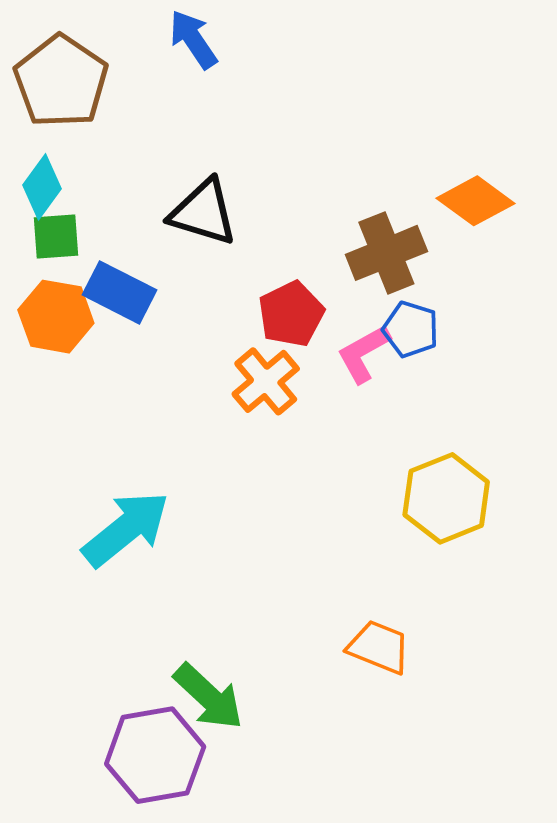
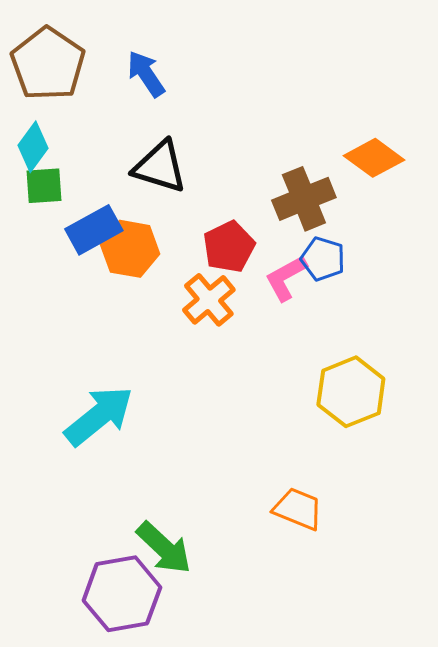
blue arrow: (193, 39) -> (146, 74), moved
blue rectangle: (119, 292) -> (94, 230), turned -56
orange hexagon: (56, 317) -> (130, 249), moved

